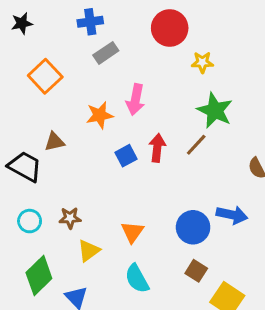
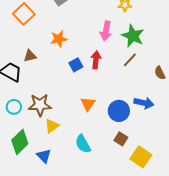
pink arrow: (135, 100) -> (106, 31), moved
brown line: (196, 145) -> (130, 60), moved
brown star: (70, 218) -> (40, 105), size x1.6
orange triangle: (132, 232) -> (88, 104), moved

